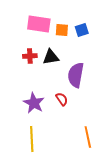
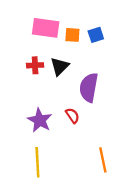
black triangle: (51, 57) -> (60, 66), turned -36

